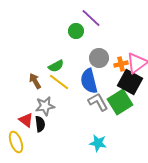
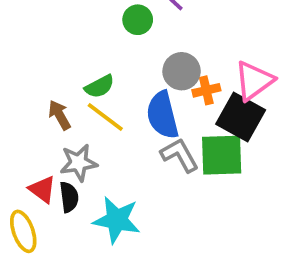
orange cross: (121, 64) -> (206, 90), moved
green square: (120, 102) -> (222, 155), turned 30
cyan star: (98, 143) -> (117, 220), moved, size x1.4

